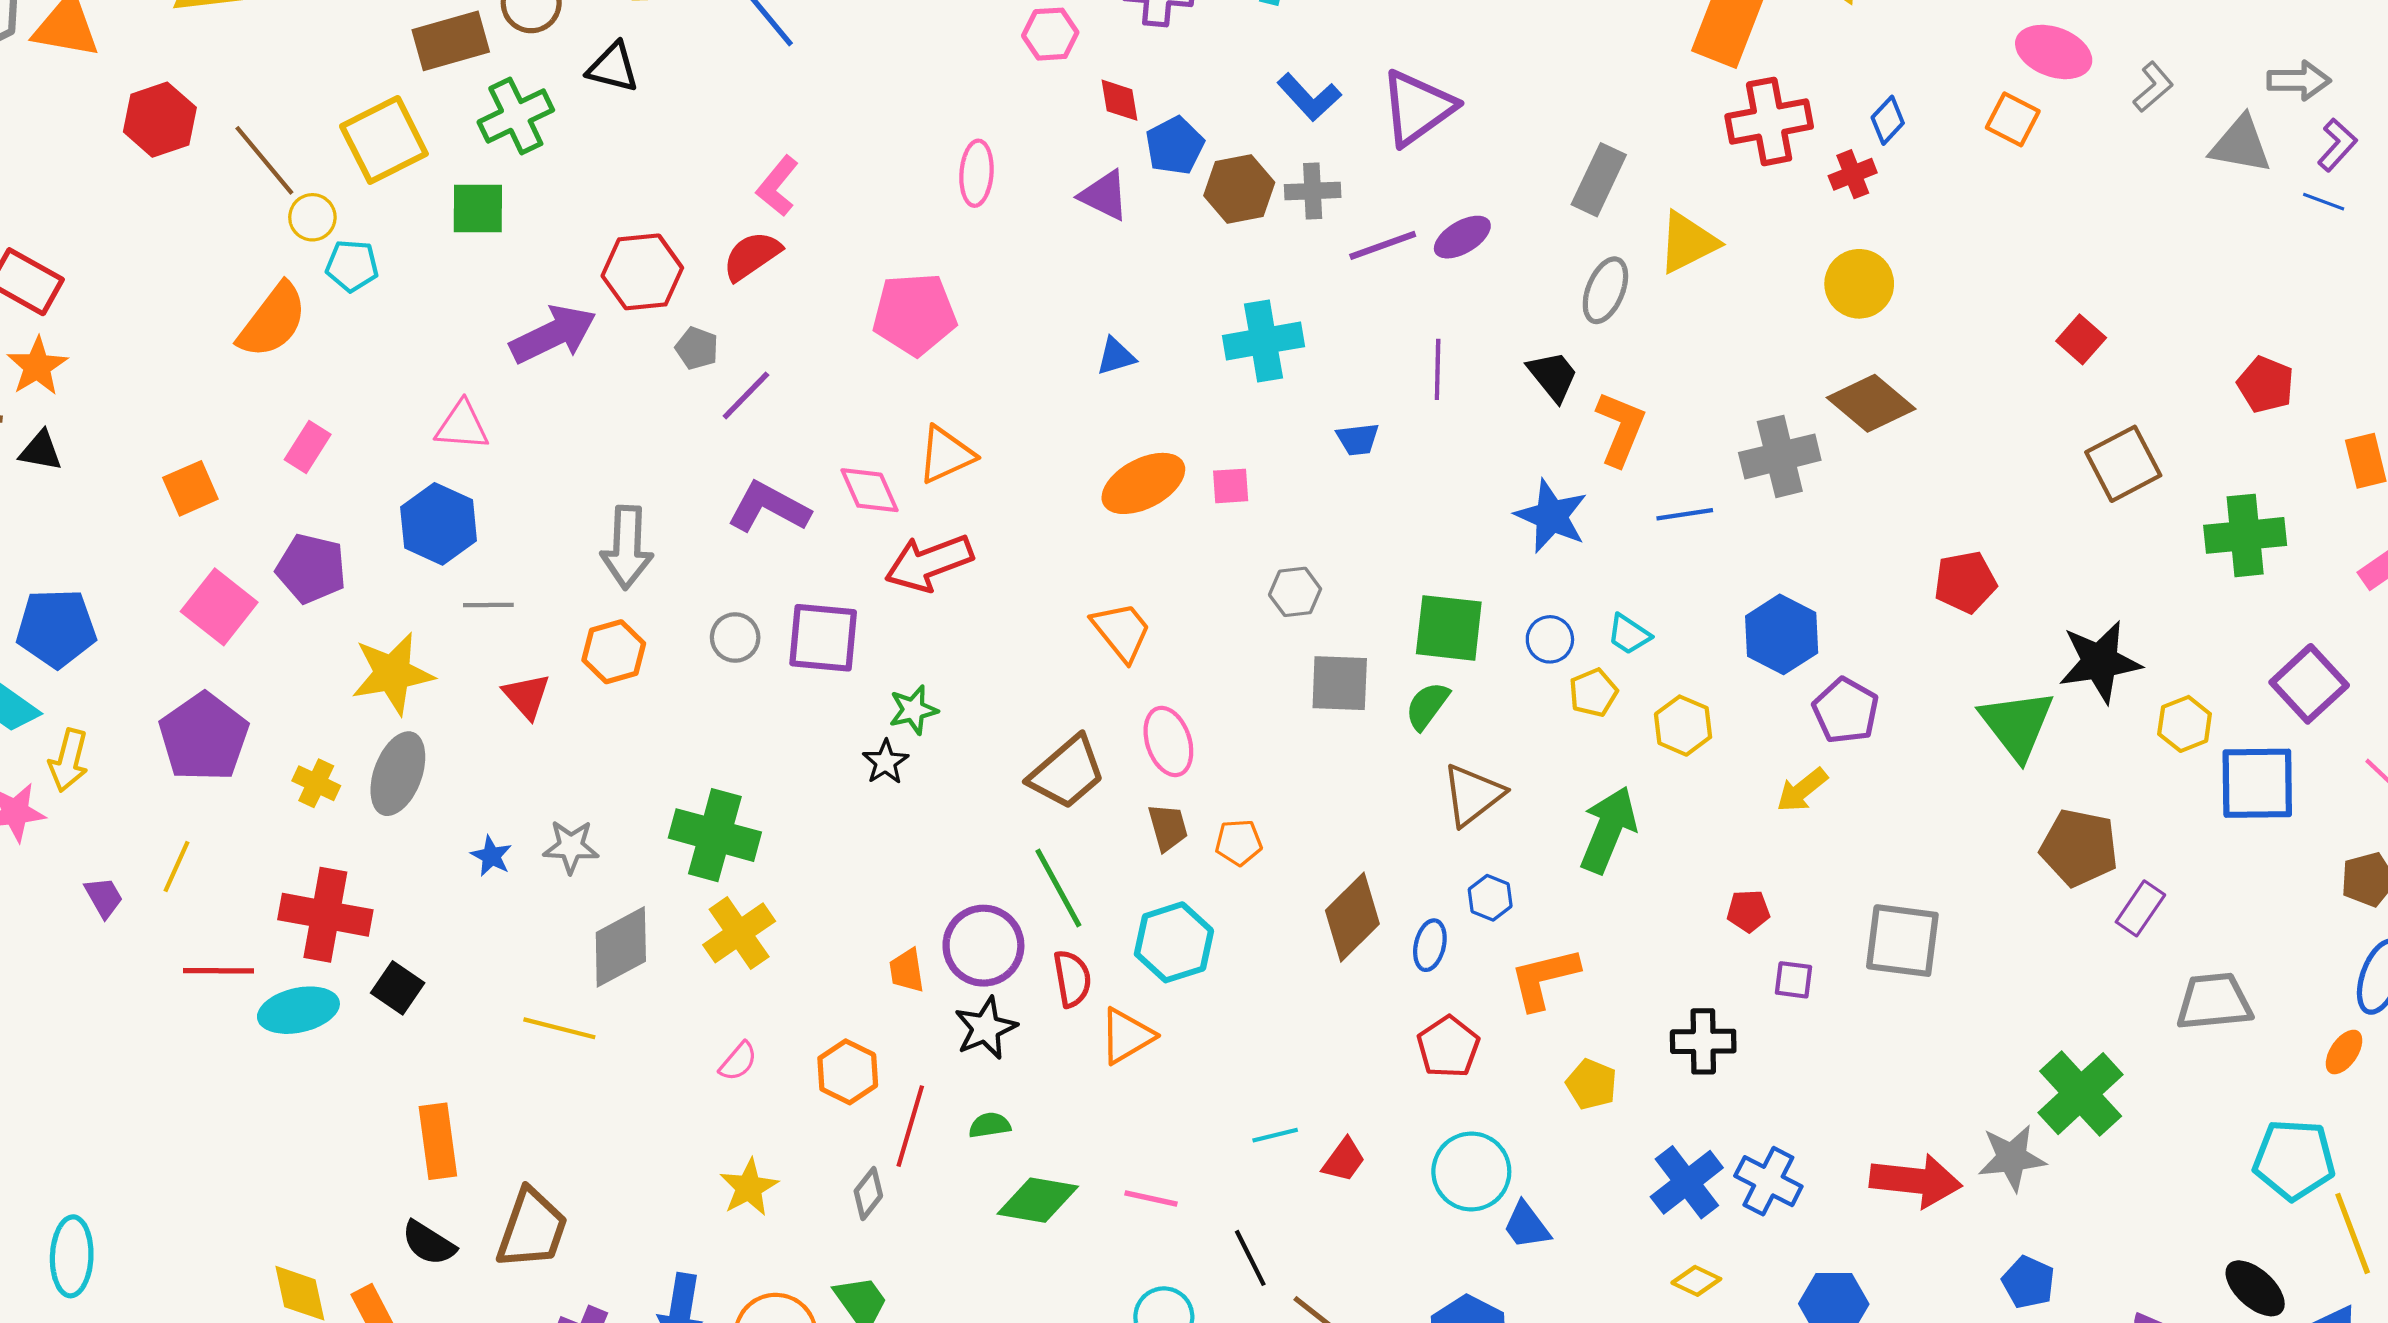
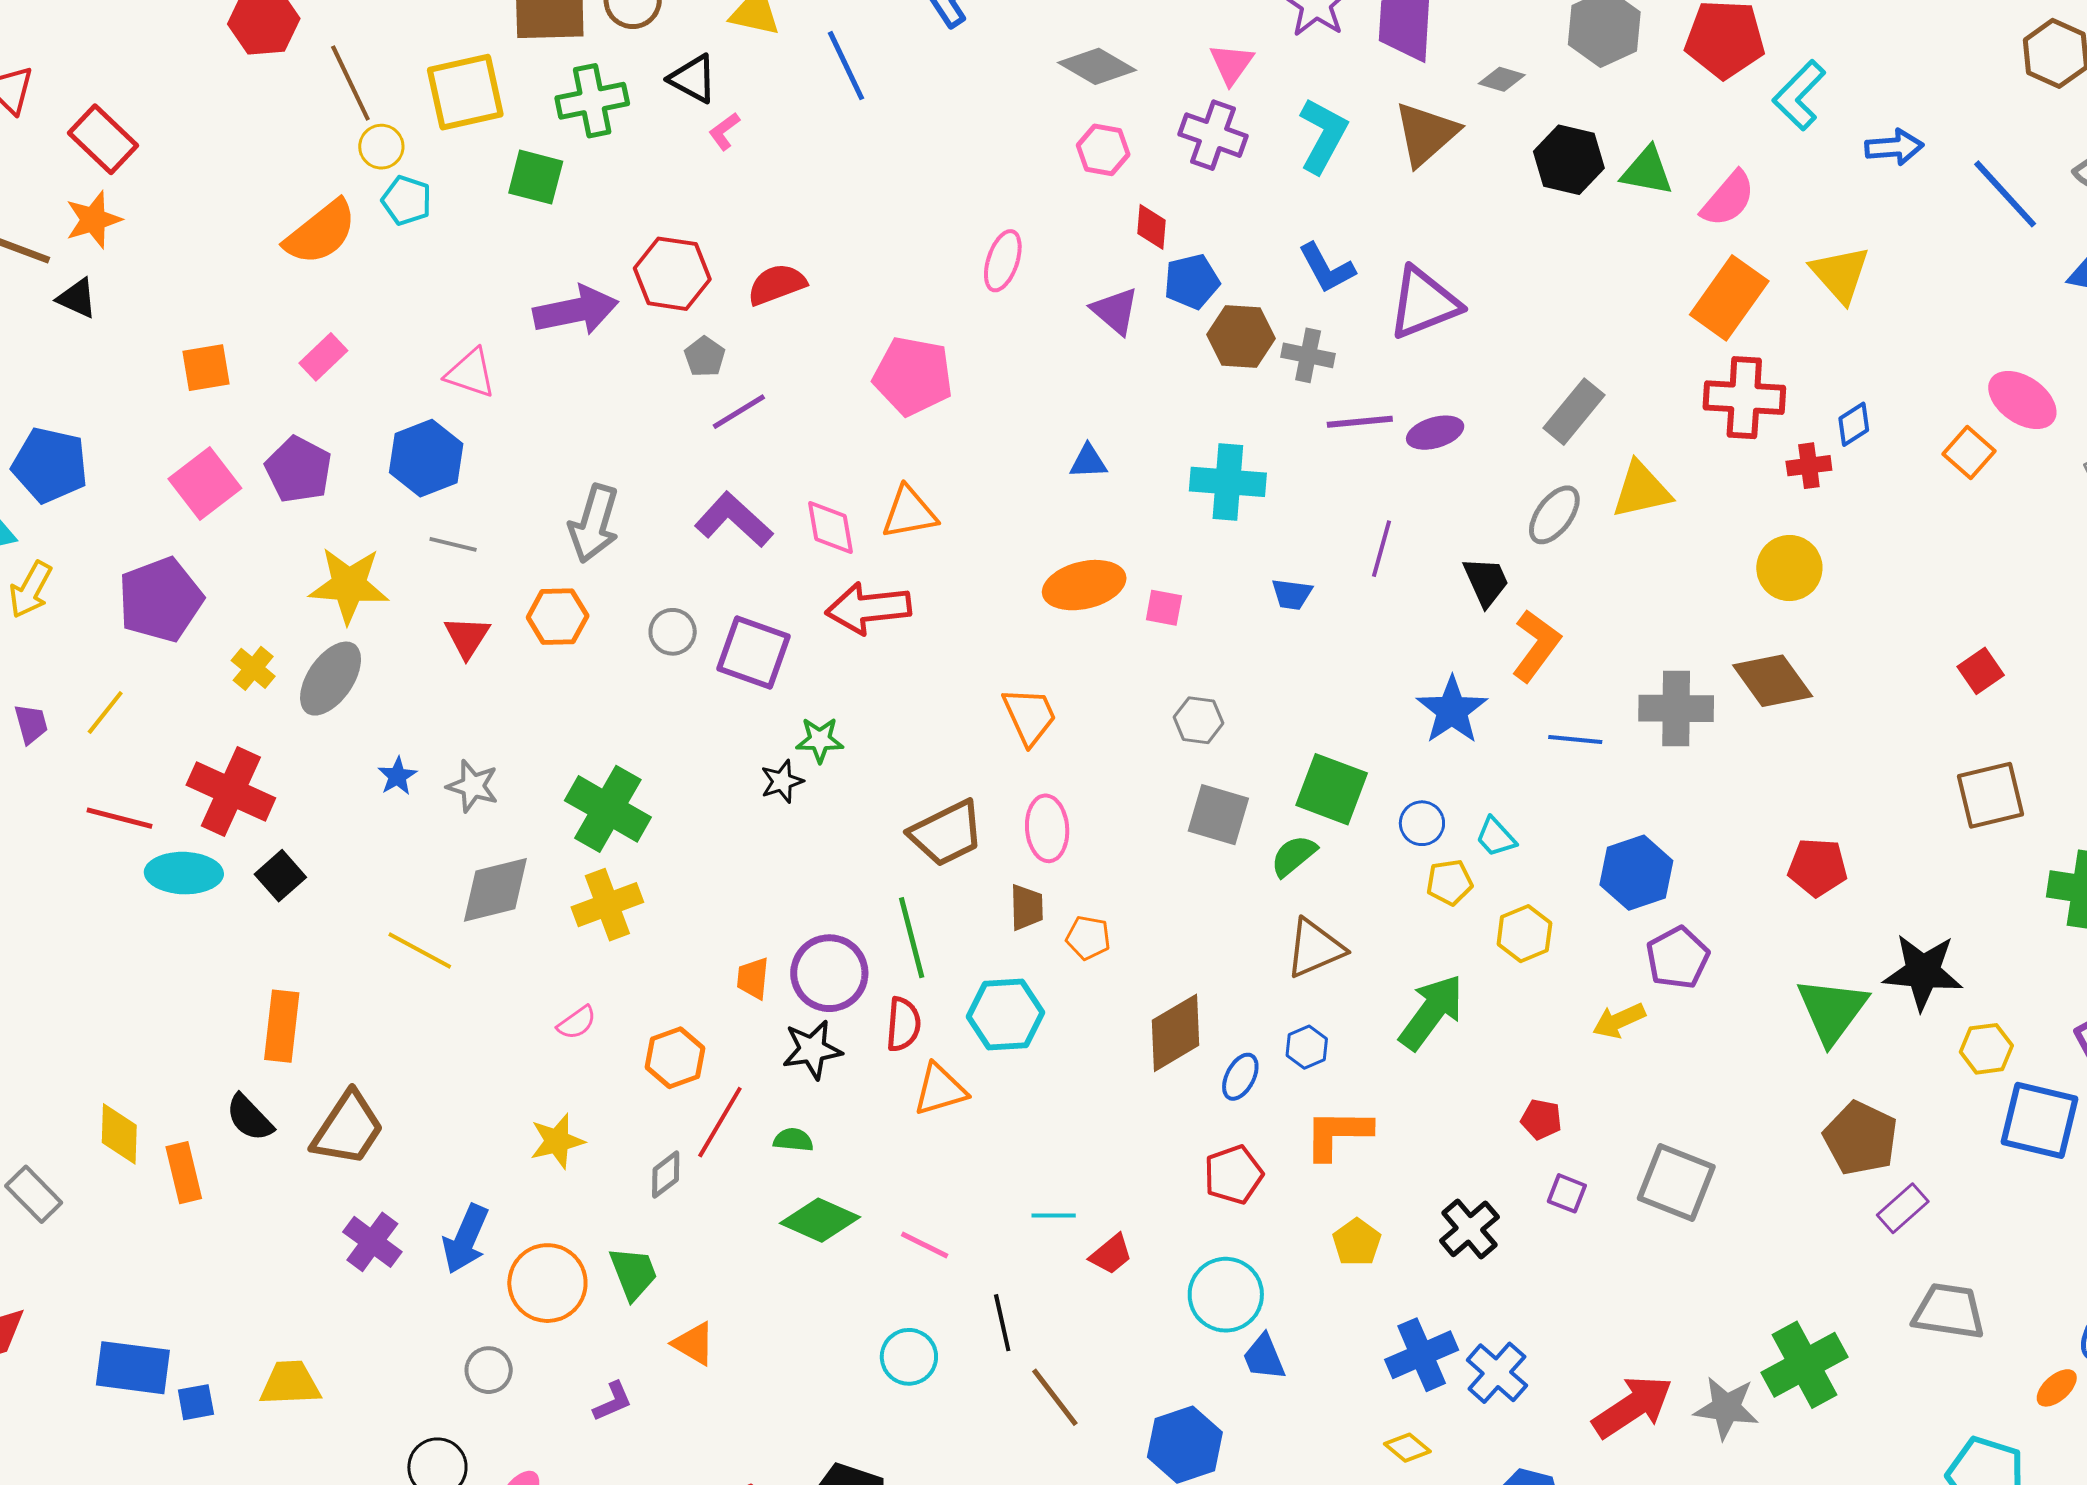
pink L-shape: (778, 186) -> (724, 131), moved, size x0.7
black cross: (1703, 1041) -> (1469, 1229), turned 36
red arrow: (1916, 1181) -> (1633, 1407), turned -54

